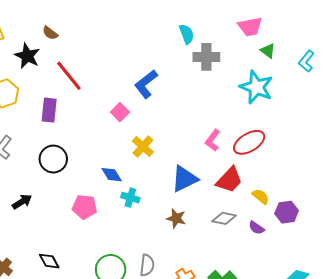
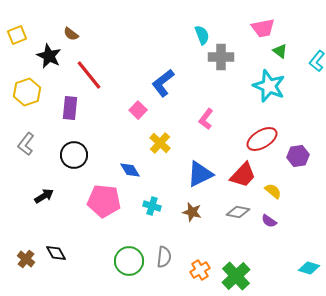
pink L-shape: (213, 140) -> (206, 119), moved
cyan cross: (130, 198) -> (152, 206), moved
pink pentagon: (85, 207) -> (104, 201), size x1.4
purple hexagon: (287, 212) -> (298, 156), moved
black diamond: (49, 261) -> (56, 253), moved

